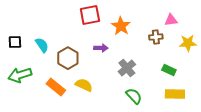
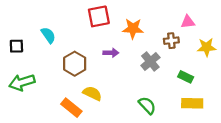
orange star: (121, 26) -> (133, 29), turned -30
cyan semicircle: (42, 45) -> (48, 35), moved
gray cross: (127, 68) -> (150, 62), moved
orange rectangle: (56, 87) -> (71, 108), moved

